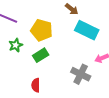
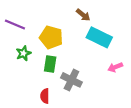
green rectangle: (41, 55) -> (50, 64), turned -49
gray cross: (81, 74) -> (71, 80), moved

